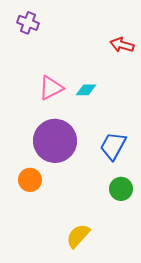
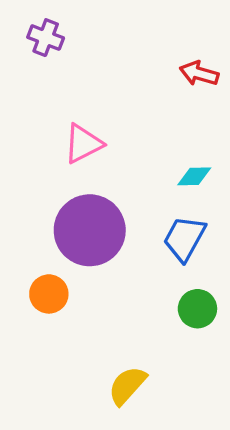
cyan diamond: (86, 90) -> (194, 176), moved

